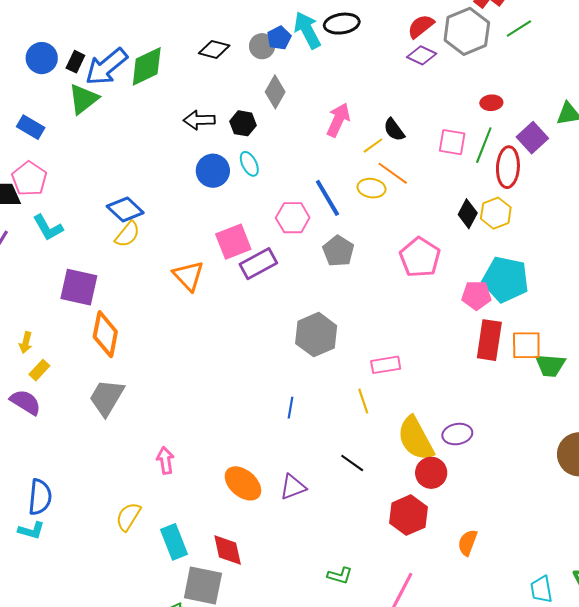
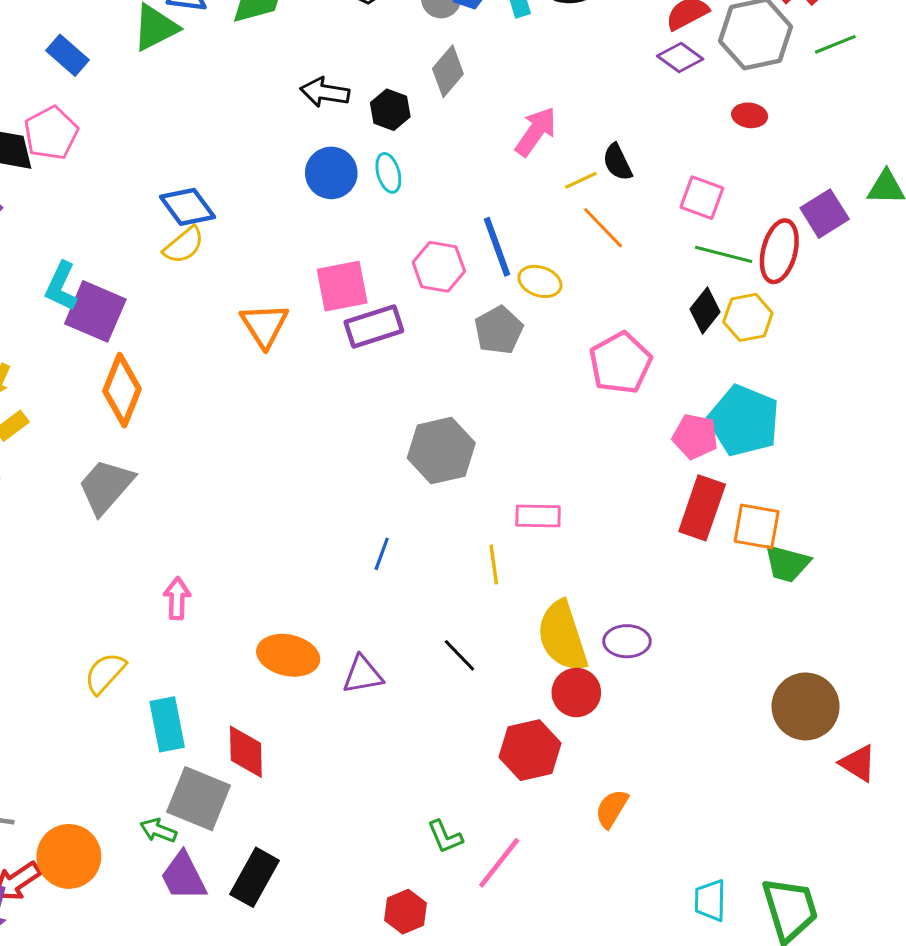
red ellipse: (491, 103) -> (750, 115), moved
green line: (484, 145) -> (724, 254), moved, turned 72
yellow ellipse: (372, 188) -> (540, 281), moved
cyan L-shape: (48, 228) -> (61, 286), moved, turned 44
orange ellipse: (243, 483) -> (288, 655), turned -39
green L-shape: (340, 576) -> (445, 837), moved, turned 40

